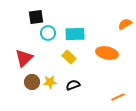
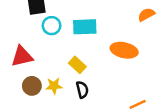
yellow rectangle: (69, 57) -> (77, 65), moved
red triangle: (24, 58) -> (22, 56), turned 30
black semicircle: (73, 85) -> (82, 90), turned 96

